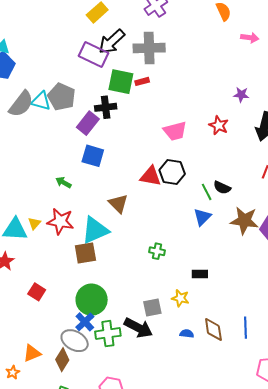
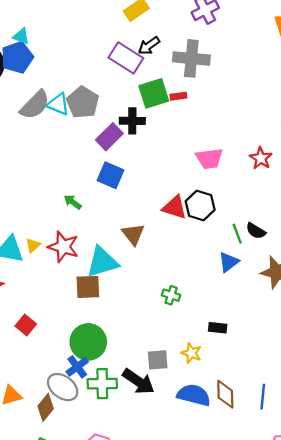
black arrow: (112, 42) -> (149, 46), size x0.7
green square: (121, 82) -> (154, 93), turned -36
blue semicircle: (187, 334) -> (194, 395), size x2.0

